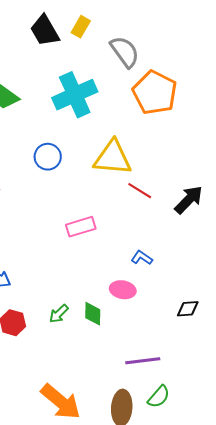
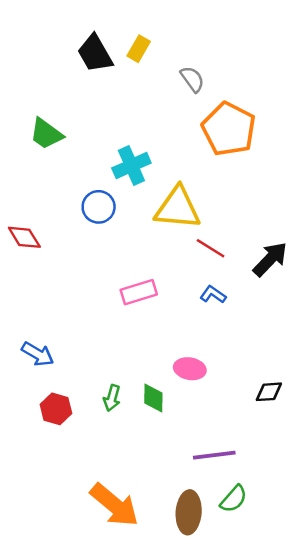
gray semicircle: (125, 52) -> (192, 79), size x0.7
cyan cross: (75, 95) -> (131, 165), moved, size x0.7
blue L-shape: (142, 258) -> (213, 294), moved
green arrow: (59, 314) -> (112, 398), turned -30

